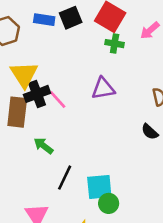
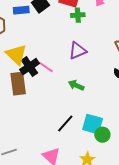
green arrow: (43, 146) -> (76, 85), moved
black line: (65, 178) -> (65, 124), turned 30
cyan square: (99, 187) -> (93, 124), turned 35

